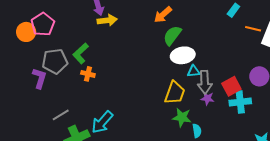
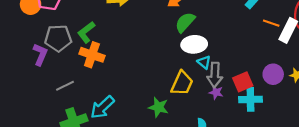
cyan triangle: (194, 71) -> (204, 62), turned 40
orange cross: (88, 74) -> (92, 55), size x1.6
gray line: (61, 115) -> (65, 86), moved
green star: (182, 117) -> (158, 107), moved

